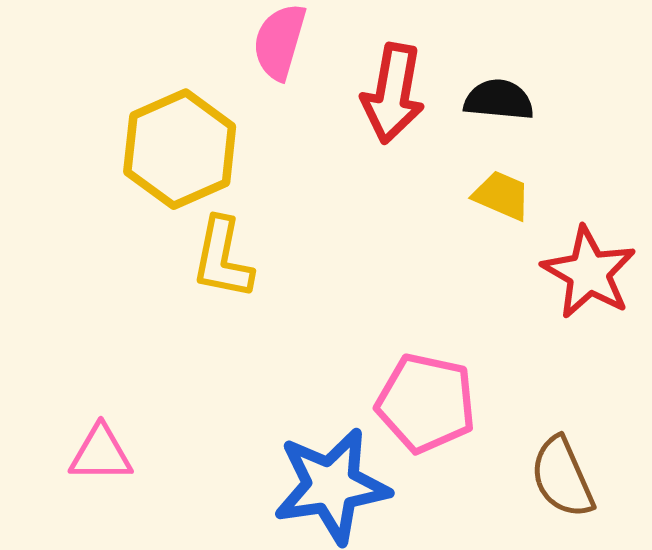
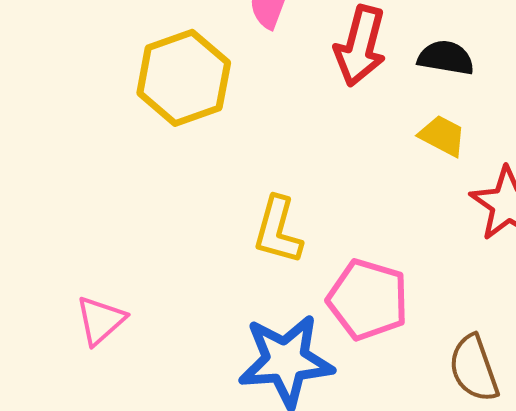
yellow L-shape: (222, 258) -> (278, 230), moved
pink triangle: (101, 454) -> (101, 320), turned -46

